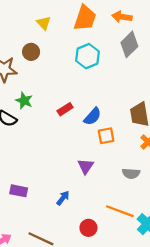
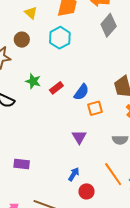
cyan hexagon: (87, 56) -> (60, 38), moved
green star: (24, 101) -> (33, 81), moved
blue arrow: (63, 198) -> (74, 174), moved
orange line: (120, 211) -> (113, 174), turned 40

